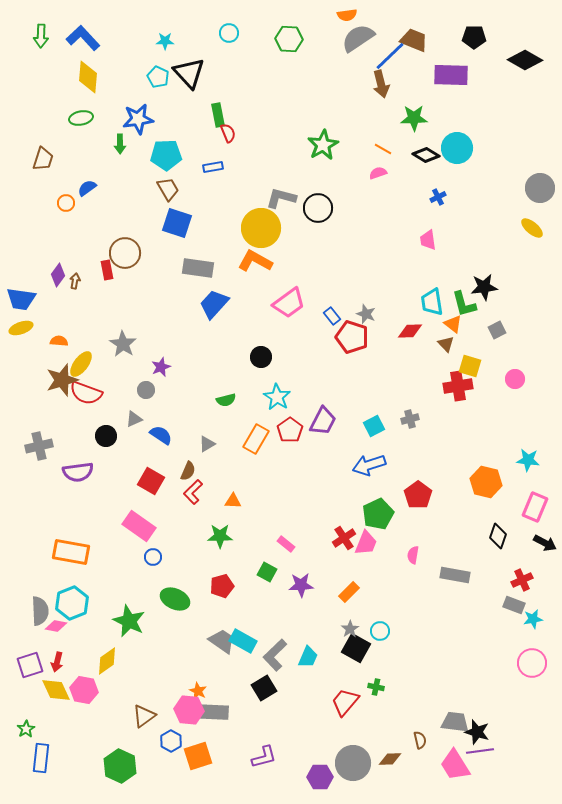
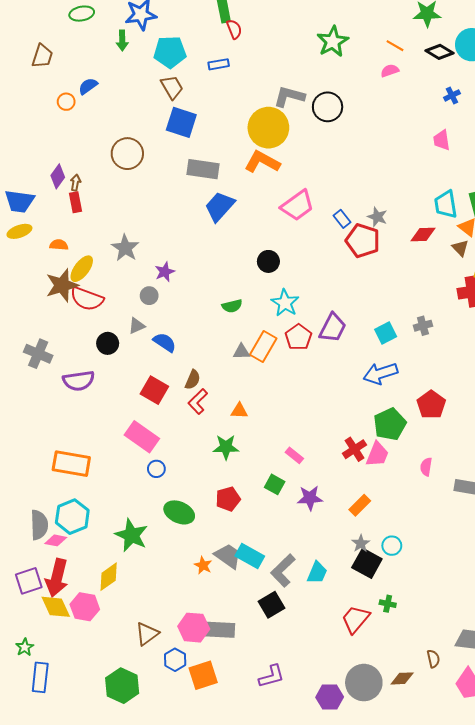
red rectangle: (107, 270) -> (75, 202), moved
gray triangle: (207, 444) -> (241, 352), moved, turned 30
gray cross: (39, 446) -> (38, 354), turned 36
red arrow: (57, 662) -> (57, 578), size x1.8
orange star: (198, 691) -> (203, 565), moved

